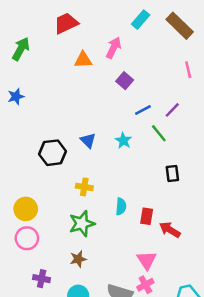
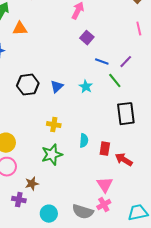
orange triangle: (83, 60) -> (20, 29), moved
blue line: (143, 110) -> (102, 62), turned 48
blue triangle: (88, 141) -> (57, 87), turned 32
black hexagon: (53, 153) -> (28, 85), moved
black rectangle: (172, 173) -> (126, 114), size x1.6
brown star: (78, 259) -> (32, 184), moved

